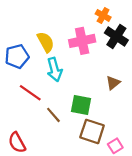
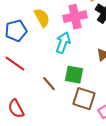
cyan arrow: (54, 70) -> (63, 43), moved, turned -145
red line: (30, 93) -> (15, 64), moved

